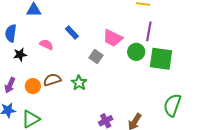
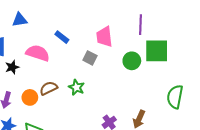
pink trapezoid: (113, 38) -> (104, 37), turned 65
pink semicircle: (46, 45) -> (38, 53), size x1.6
green circle: (136, 52) -> (132, 61), moved

